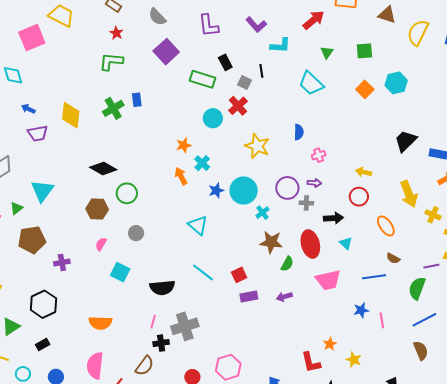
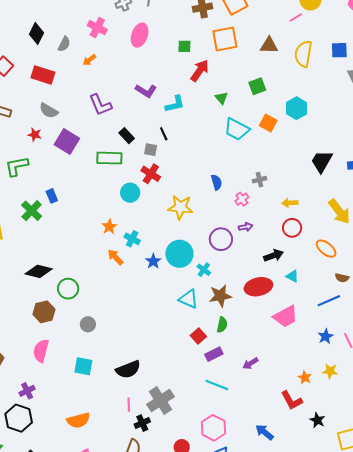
red star: (116, 33) -> (35, 135), moved
cyan trapezoid: (311, 83) -> (237, 129), moved
gray cross: (306, 203) -> (260, 180), moved
cyan triangle: (198, 225) -> (188, 299), moved
pink semicircle: (101, 244) -> (41, 351), moved, size x1.6
red ellipse: (310, 244) -> (258, 287), turned -72
purple cross: (62, 262) -> (27, 391), moved
green semicircle: (287, 264) -> (222, 325), moved
cyan line: (203, 272) -> (217, 385), moved
purple arrow: (284, 297) -> (250, 363), moved
yellow star: (354, 360) -> (330, 371), moved

